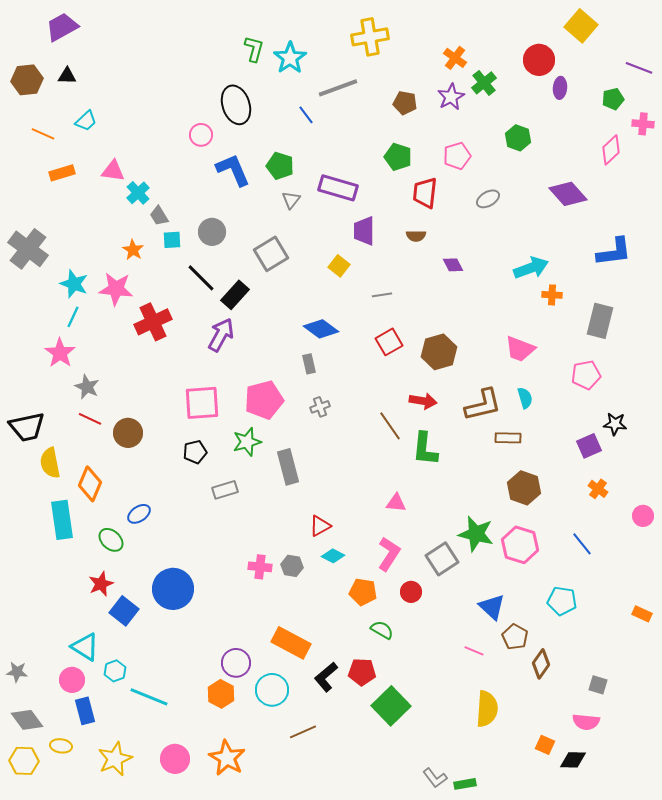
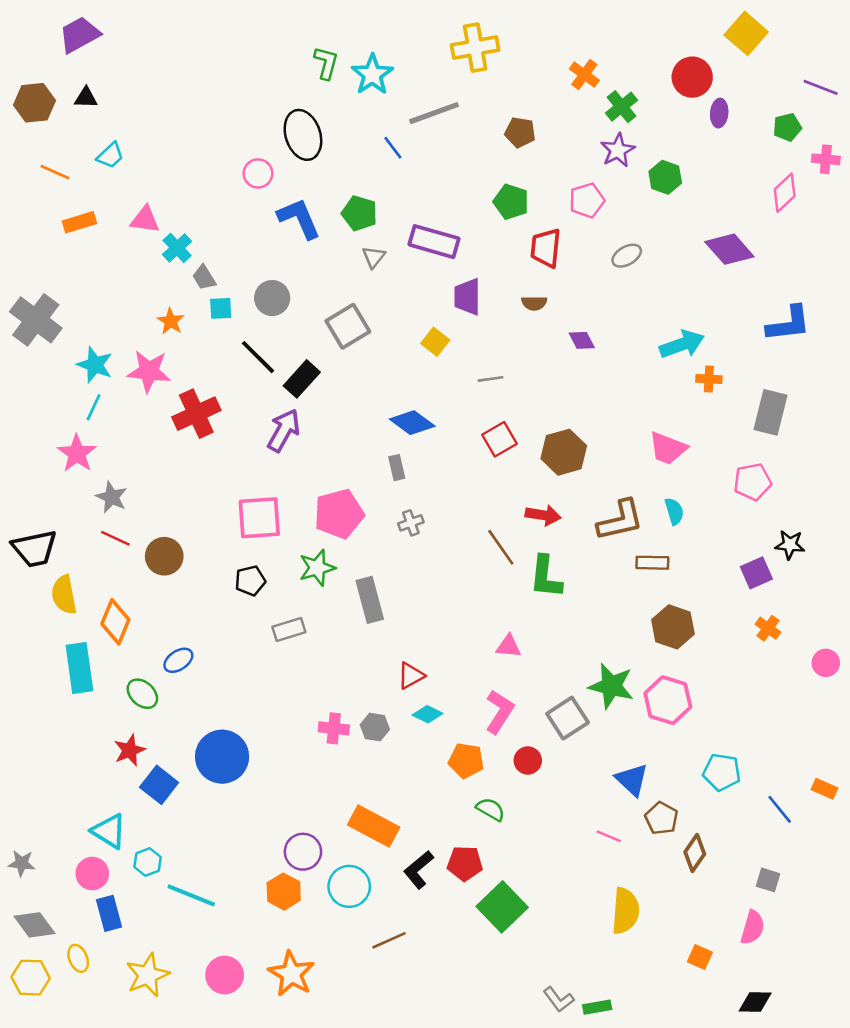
purple star: (451, 97) -> (618, 150), moved
blue line: (582, 544) -> (780, 809), moved
pink semicircle: (586, 722) -> (753, 927), turned -80
yellow ellipse: (61, 746) -> (78, 958), turned 60
black diamond: (573, 760) -> (755, 1002), moved

